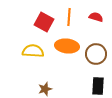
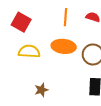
red square: (44, 22) -> (21, 22), moved

